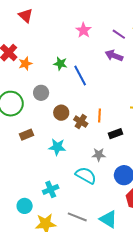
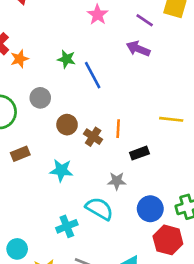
cyan cross: (51, 189) -> (67, 226), moved

